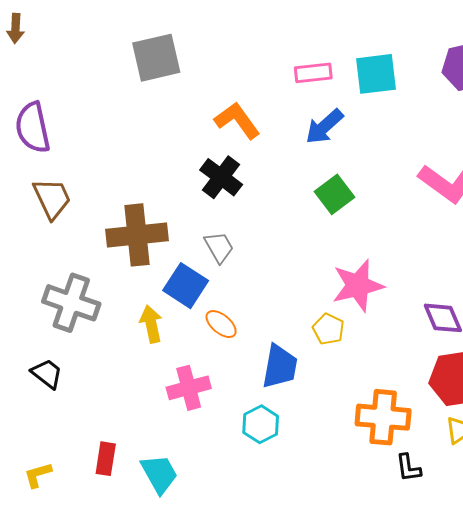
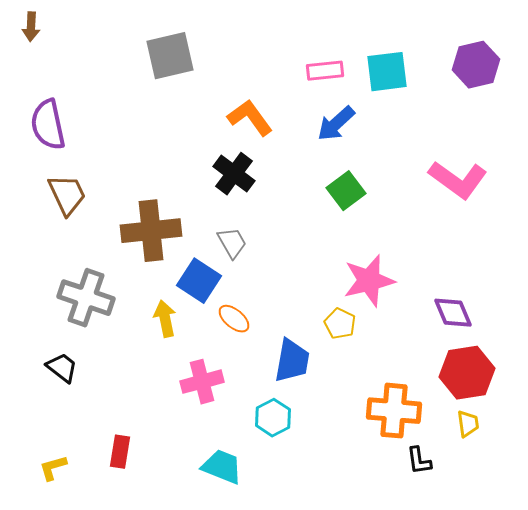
cyan trapezoid: (159, 474) -> (222, 467), moved, turned -39

